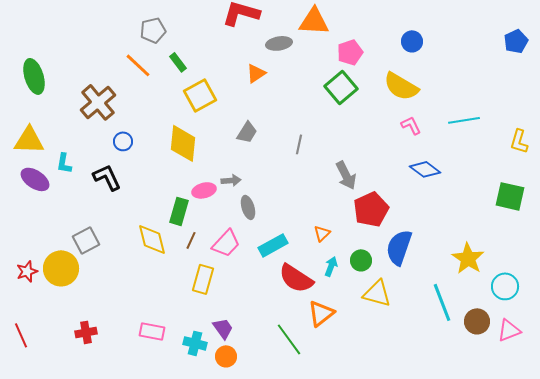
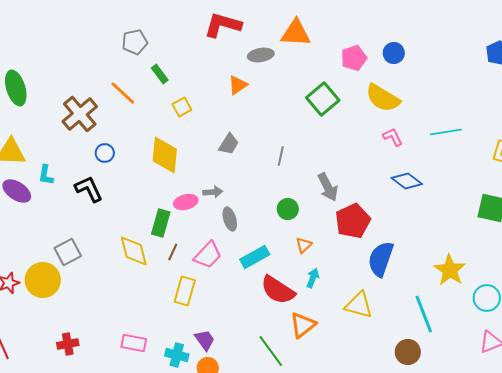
pink pentagon: (350, 52) -> (354, 58), moved
orange line: (138, 65) -> (123, 93), moved
yellow square: (200, 95) -> (182, 107), size x0.6
green circle: (361, 260) -> (288, 209), moved
brown circle: (477, 321) -> (408, 352), moved

